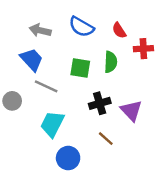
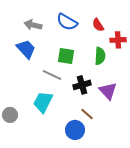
green semicircle: (111, 62) -> (100, 56), moved
gray line: (46, 86) -> (52, 75), moved
gray circle: (12, 101) -> (10, 115), moved
blue circle: (68, 158) -> (75, 130), moved

